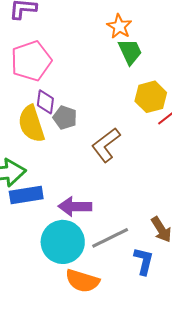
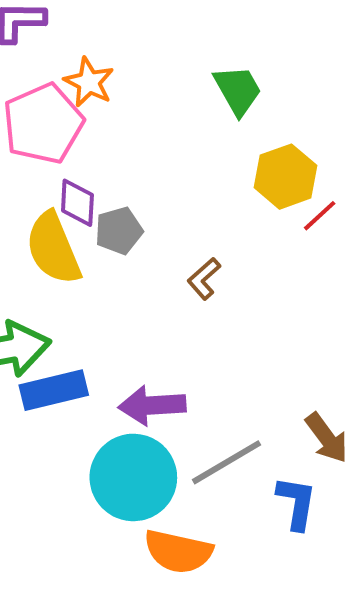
orange star: (119, 26) -> (89, 82), moved
gray pentagon: (65, 117) -> (119, 231), turned -30
brown L-shape: (106, 145) -> (204, 279), size x0.6

